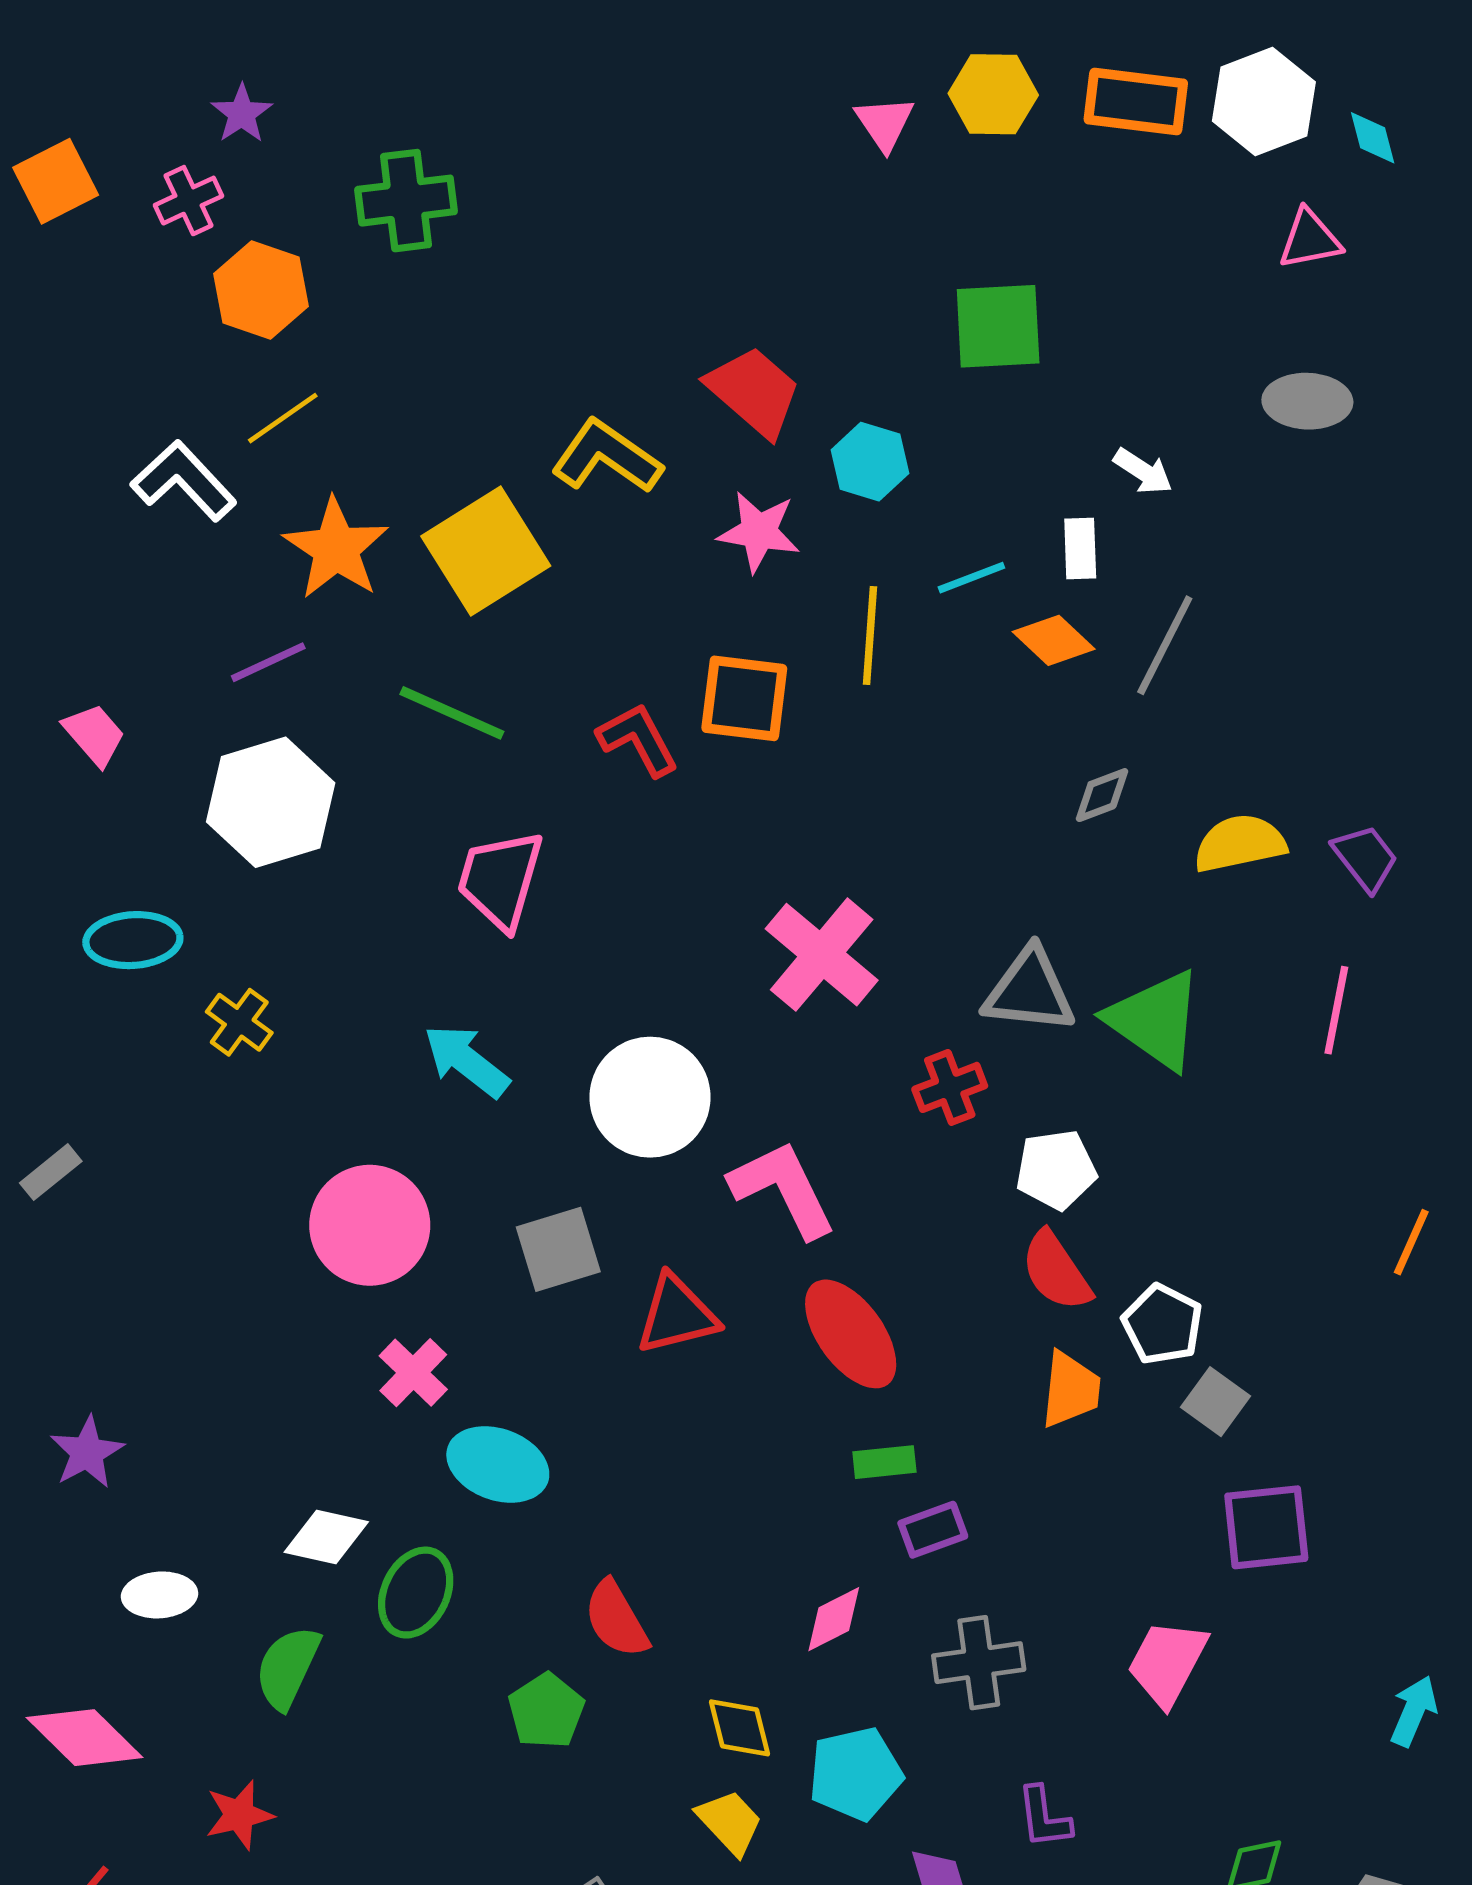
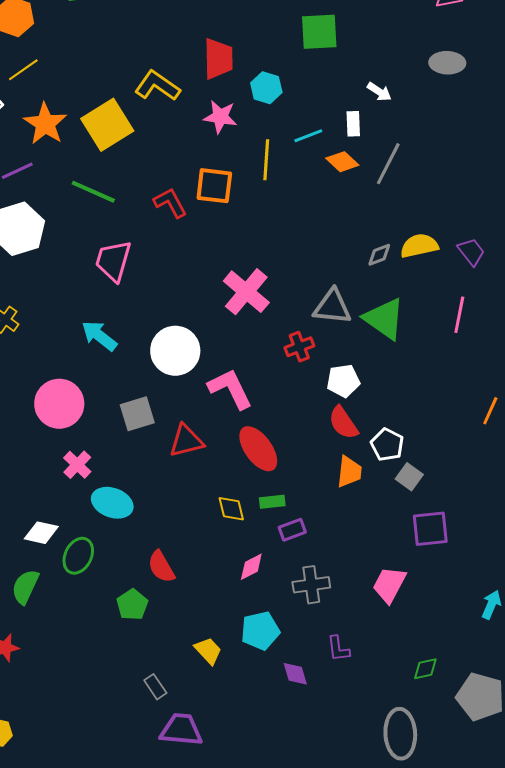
red trapezoid: (754, 391) -> (218, 59), turned 48
gray diamond: (1102, 795) -> (379, 255), moved
yellow diamond: (739, 1728) -> (231, 509), moved

